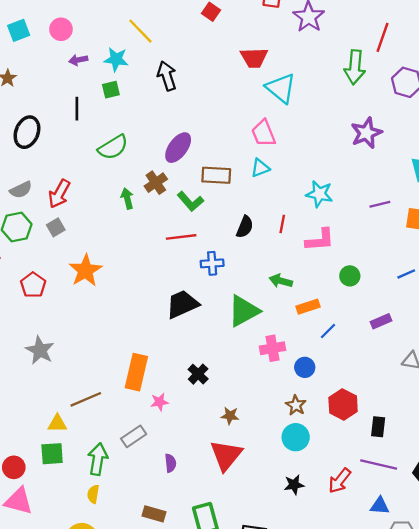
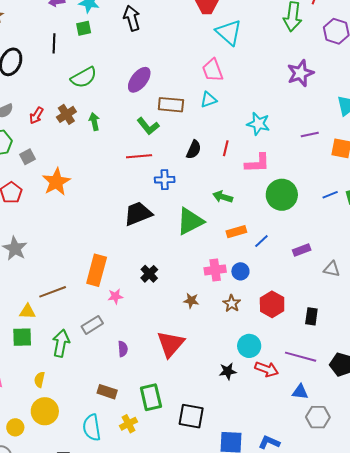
brown cross: (156, 183) -> (66, 114), moved
red arrow: (59, 194) -> (36, 116), size x0.7
gray square: (56, 227) -> (28, 157), moved
green circle: (350, 276) -> (282, 195), size x1.8
orange rectangle: (308, 307) -> (236, 232), moved
purple rectangle: (381, 321) -> (302, 250), moved
pink cross: (272, 348) -> (215, 270), moved
brown star: (230, 416) -> (191, 301), moved
black rectangle: (378, 427) -> (311, 316), moved
cyan circle: (296, 437) -> (249, 346), moved
red arrow: (340, 481) -> (267, 369), turned -110
yellow semicircle: (93, 494) -> (40, 380), moved

